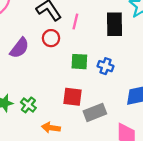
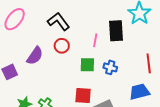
pink line: (75, 21) -> (95, 40), moved

